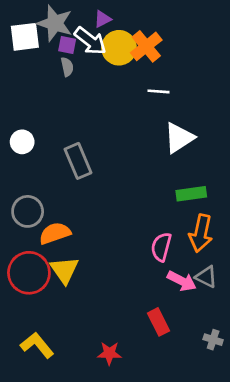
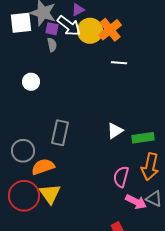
white triangle: (179, 138) -> (115, 131), moved, size x0.7
white circle: (22, 142) -> (31, 82), moved
gray rectangle: (78, 161) -> (60, 133), moved, turned 35

